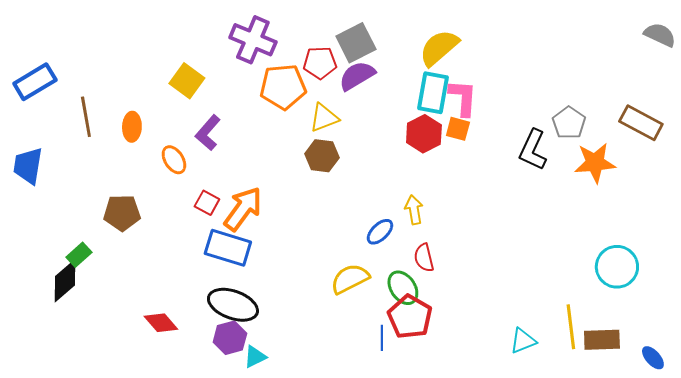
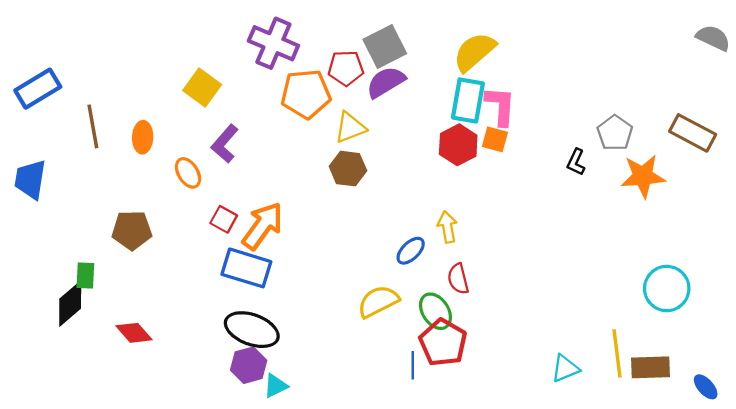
black L-shape: (533, 150) -> (576, 162), size x0.6
green rectangle: (79, 255) -> (85, 276), turned -45
red diamond: (161, 323) -> (134, 333), moved

